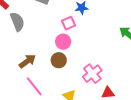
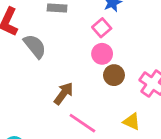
brown circle: (59, 60) -> (114, 75), moved

